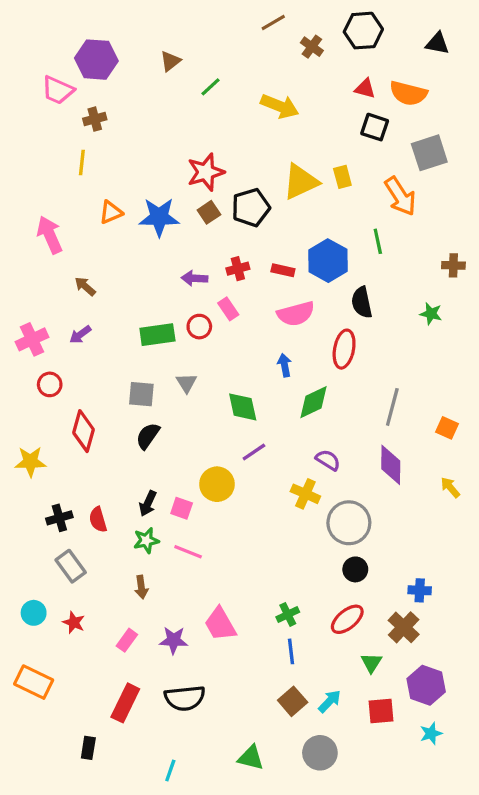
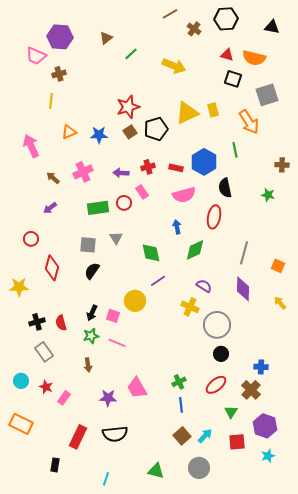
blue star: (159, 217) -> (99, 135), size x0.7
pink cross: (32, 339) -> (83, 172), moved
pink rectangle: (127, 640) -> (64, 398), moved

